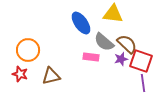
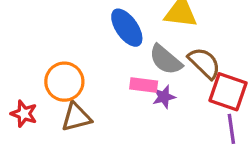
orange circle: (28, 50) -> (64, 82), moved
purple star: (121, 59) -> (164, 97), moved

